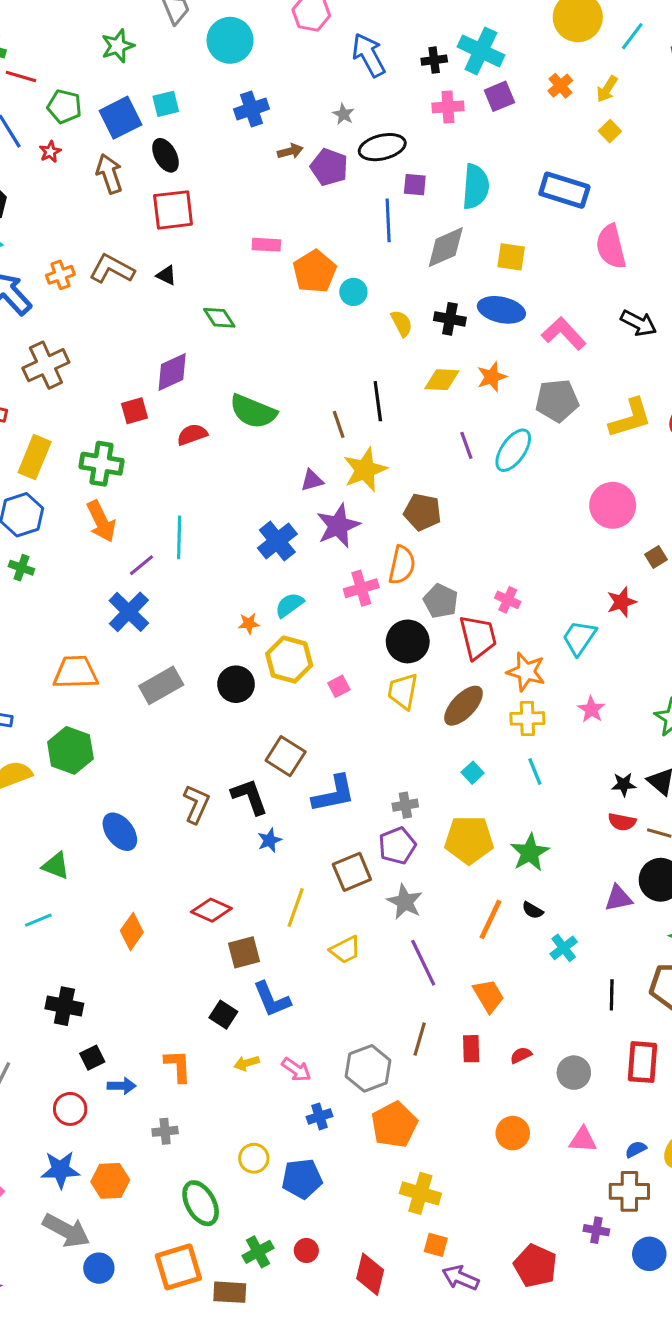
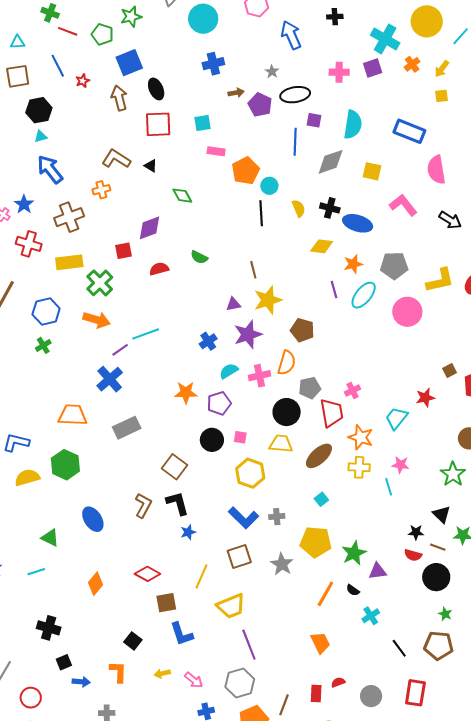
cyan cross: (481, 51) -> (385, 39), moved
black cross: (434, 60) -> (335, 17), moved
cyan square: (166, 104) -> (202, 123), moved
green pentagon: (64, 106) -> (102, 34), moved
yellow square: (610, 131) -> (442, 96), turned 32
orange cross: (60, 275) -> (101, 190), moved
blue ellipse: (501, 310) -> (358, 223), moved
pink L-shape: (564, 334) -> (403, 205), moved
orange star: (492, 377) -> (353, 264), moved
black line: (378, 401) -> (261, 213), moved
green semicircle: (253, 411) -> (199, 257), size x0.6
yellow rectangle: (35, 457) -> (69, 262), moved, turned 56
green cross: (102, 464) -> (100, 283), turned 32
pink circle: (613, 505) -> (407, 312), moved
orange arrow: (101, 521) -> (97, 320), turned -52
cyan line: (179, 537) -> (146, 334), turned 64
blue cross: (277, 541) -> (208, 341), size x0.7
green cross: (21, 568) -> (43, 345), turned 35
pink cross: (508, 600) -> (353, 390), turned 35
gray pentagon: (441, 601) -> (310, 388), turned 30
cyan semicircle: (289, 605) -> (229, 371), moved
orange star: (249, 623) -> (186, 393), size x1.6
yellow hexagon: (289, 660) -> (250, 473), moved
black circle: (236, 684) -> (212, 440), moved
pink square: (339, 686) -> (240, 437), turned 32
yellow trapezoid: (403, 691) -> (281, 444), turned 80
pink star: (591, 709) -> (401, 465), turned -30
brown square: (286, 756) -> (175, 467), moved
cyan line: (535, 772) -> (389, 487), moved
black star: (624, 784) -> (416, 532), moved
blue L-shape: (334, 794) -> (244, 518), moved, turned 52
red semicircle: (622, 822) -> (413, 555), moved
purple pentagon: (397, 846) -> (219, 403), moved
purple triangle: (618, 898) -> (378, 571), moved
gray star: (405, 902) -> (282, 564), moved
yellow trapezoid: (345, 950) -> (231, 606), size x1.4
purple line: (423, 963) -> (249, 645), moved
black line: (612, 995) -> (399, 648), turned -42
black square: (223, 1015) -> (133, 641), moved
brown line: (420, 1039) -> (284, 705), moved
red rectangle: (471, 1049) -> (316, 693), moved
red circle: (70, 1109) -> (31, 698), moved

